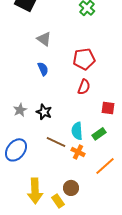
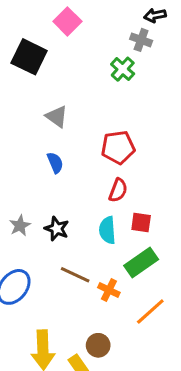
red square: (108, 108) -> (141, 223), moved
cyan semicircle: (77, 131) -> (107, 230), moved
green rectangle: (99, 134) -> (141, 262), size x1.5

